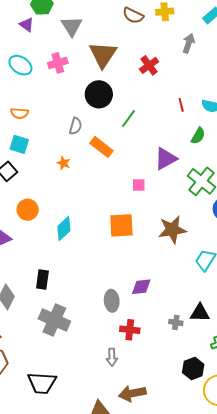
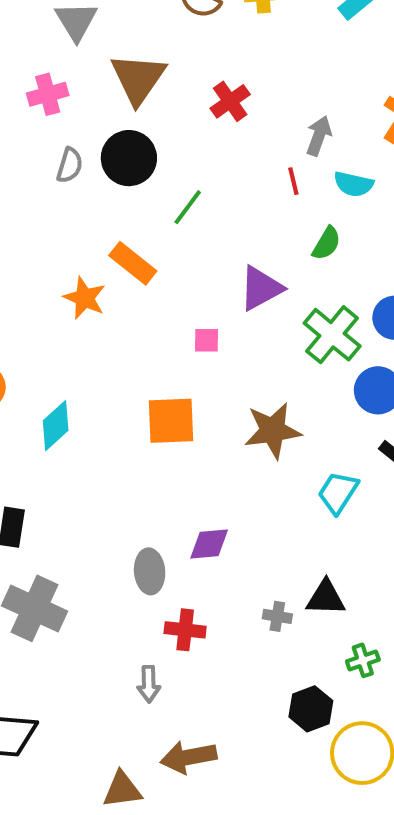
gray arrow: (189, 43) -> (319, 136), moved
gray semicircle: (75, 126) -> (70, 165), moved
orange star: (64, 163) -> (85, 298), moved, size x1.5

